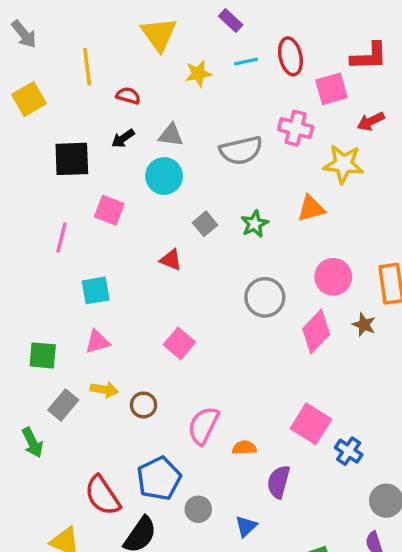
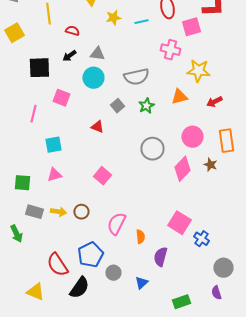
cyan line: (246, 62) -> (141, 22), moved
red arrow: (371, 121) -> (214, 102), moved
gray semicircle: (241, 150) -> (136, 77), moved
yellow arrow: (104, 390) -> (58, 212), moved
gray rectangle: (63, 405) -> (34, 212), turned 66
orange semicircle: (244, 448) -> (140, 237), turned 88

